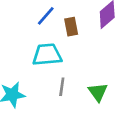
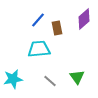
gray line: (62, 87) -> (50, 81), moved, turned -56

